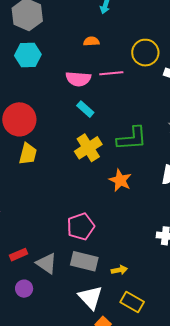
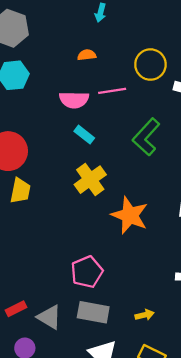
green L-shape: (132, 138) -> (146, 137), moved, turned 140
orange star: (120, 180) -> (130, 215), size x1.4
yellow arrow: (119, 270) -> (145, 315), moved

